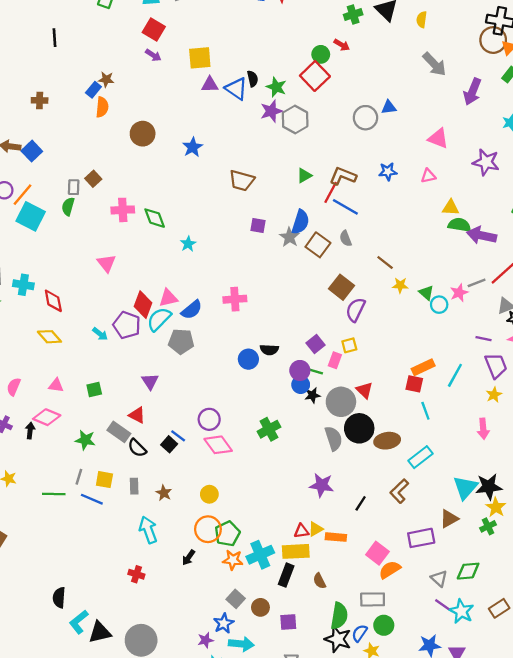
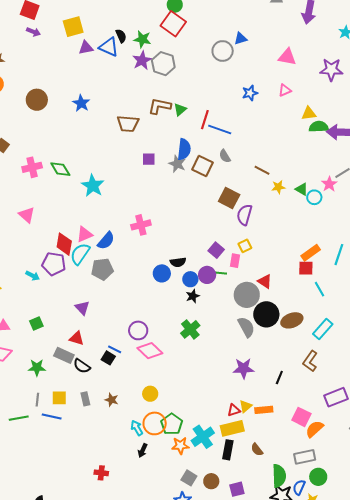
brown L-shape: (343, 176) -> (160, 106), moved
cyan star: (188, 244) -> (93, 186), size x1.6
blue circle: (301, 385) -> (190, 279), moved
black star: (312, 395) -> (193, 296), moved
cyan arrow: (148, 530) -> (137, 428), moved, size x0.7

